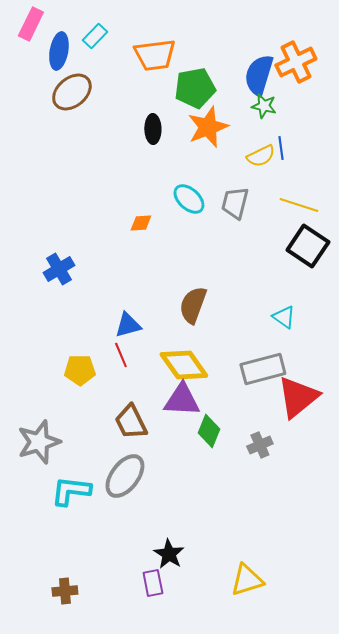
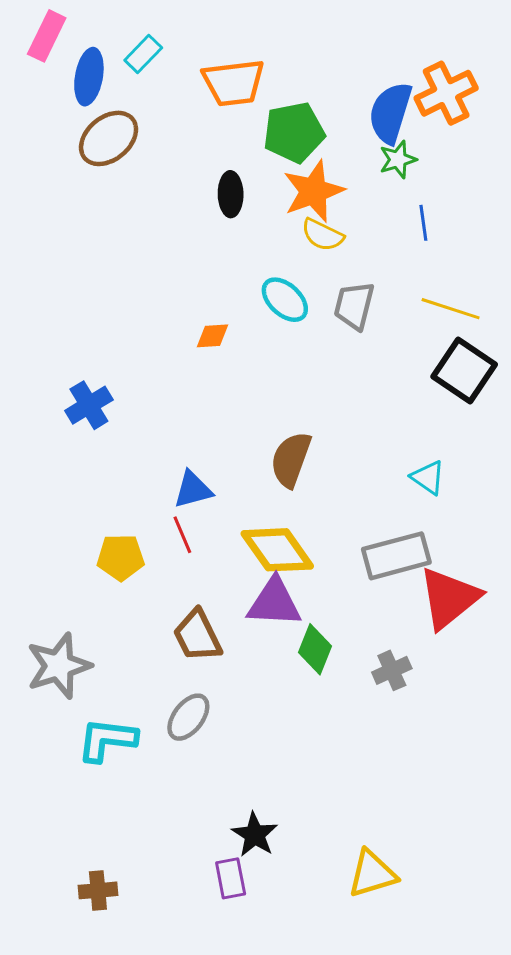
green star: (264, 106) -> (398, 160), turned -30
yellow semicircle: (261, 156) -> (323, 235), moved, turned 52
gray ellipse: (125, 476) -> (188, 717), size x0.7

